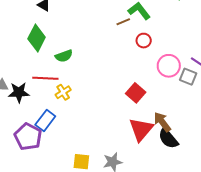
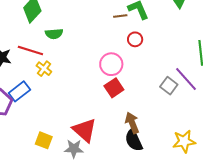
pink circle: (169, 66) -> (111, 64), moved
yellow cross: (63, 92) -> (44, 69), turned -35
red triangle: (141, 129) -> (85, 130), moved, turned -44

